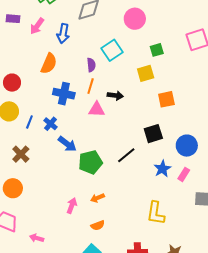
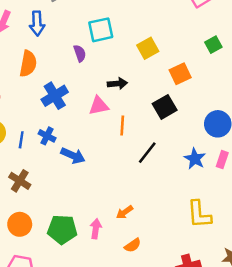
cyan square: (112, 50) -> (101, 30), turned 35
green square: (157, 50) -> (213, 45), moved
orange line: (91, 86) -> (122, 125), moved
blue cross: (64, 94) -> (55, 96), turned -30
black square: (153, 134) -> (165, 107), moved
green pentagon: (90, 162) -> (62, 229), moved, turned 30

